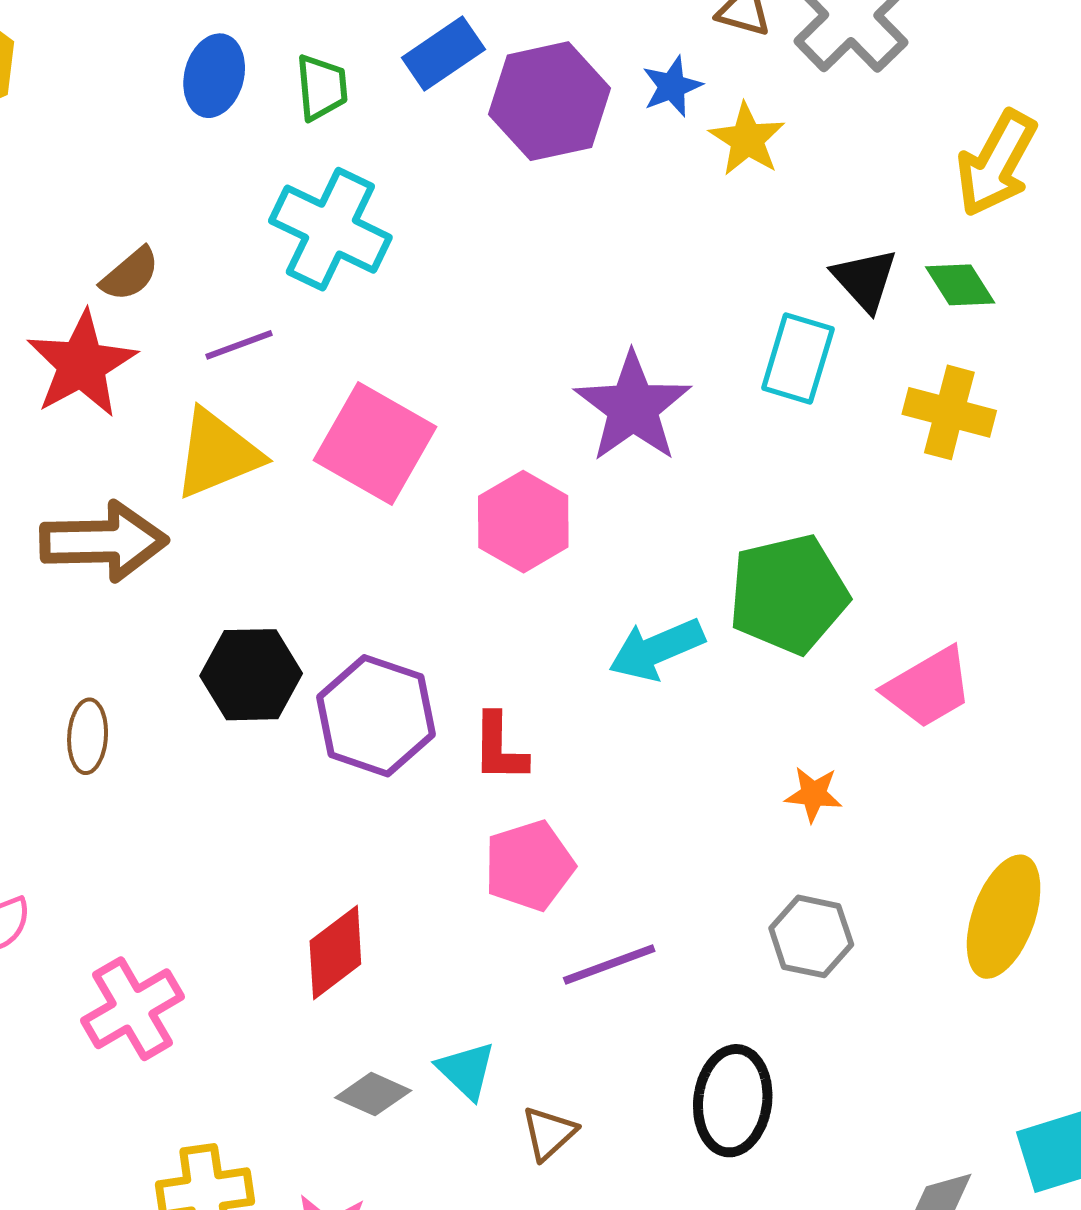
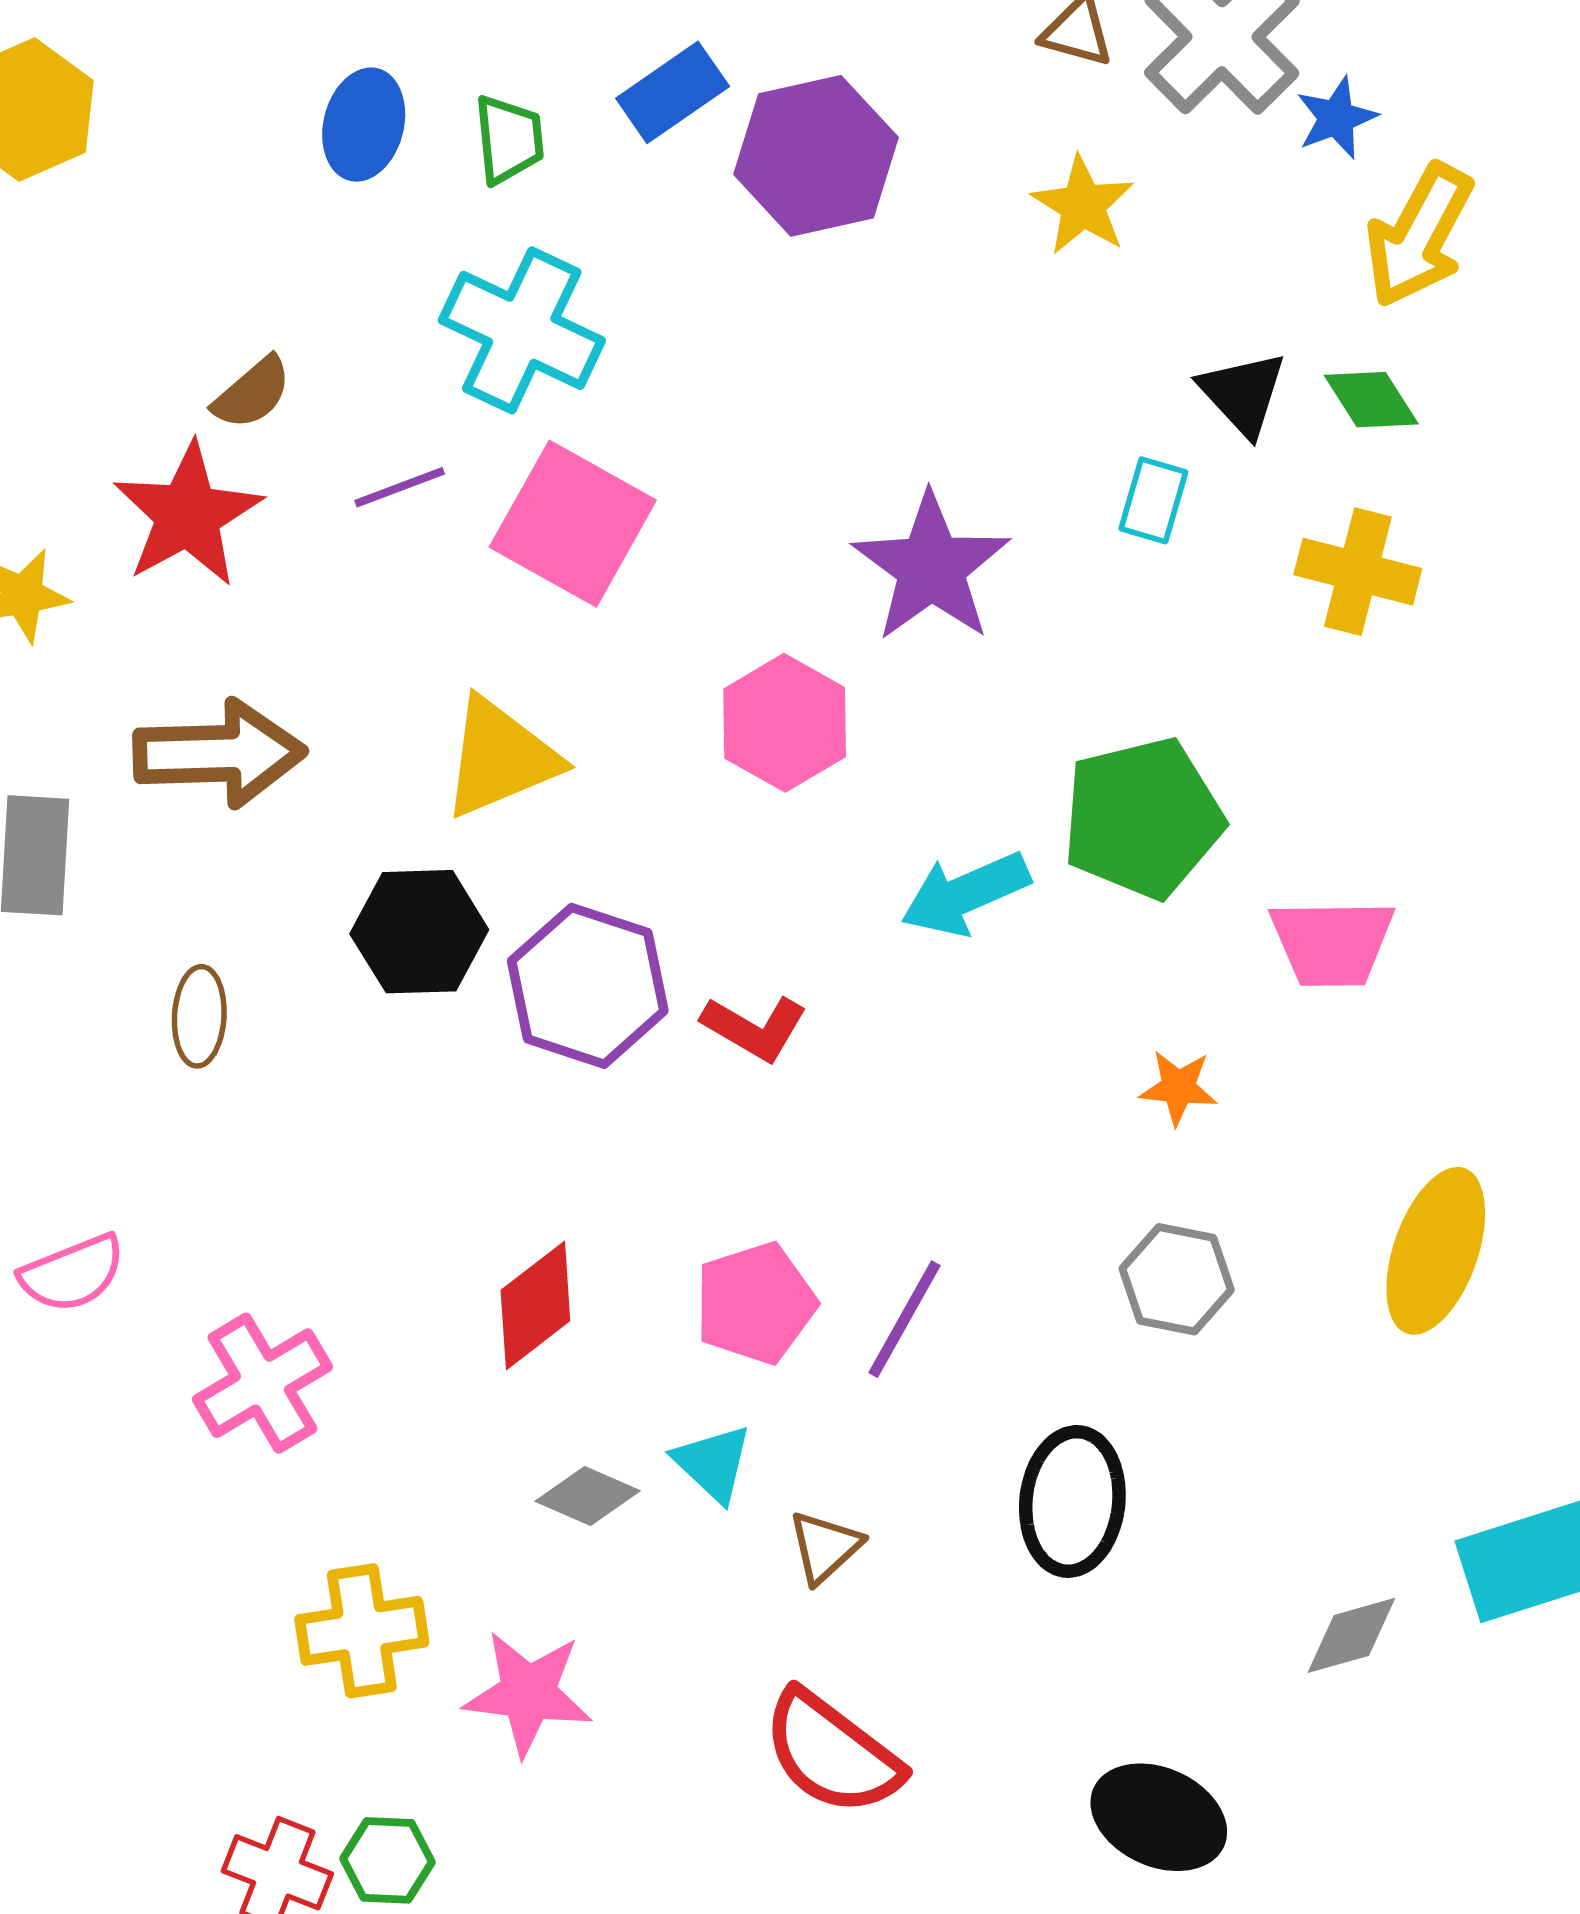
blue star: (672, 86) -> (1336, 118), moved
cyan rectangle: (798, 358) -> (1153, 500), size x0.7
pink square: (375, 443) -> (573, 524), moved
yellow triangle: (217, 454) -> (500, 758), moved
pink trapezoid: (928, 687) -> (1332, 943), turned 30
red L-shape: (499, 748) -> (754, 1028), turned -60
pink pentagon: (529, 866) -> (755, 1303), moved
purple line: (609, 965) -> (905, 1319), turned -40

